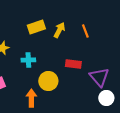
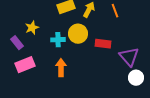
yellow circle: (48, 81) -> (78, 34), moved
orange arrow: (31, 98) -> (61, 68), moved

